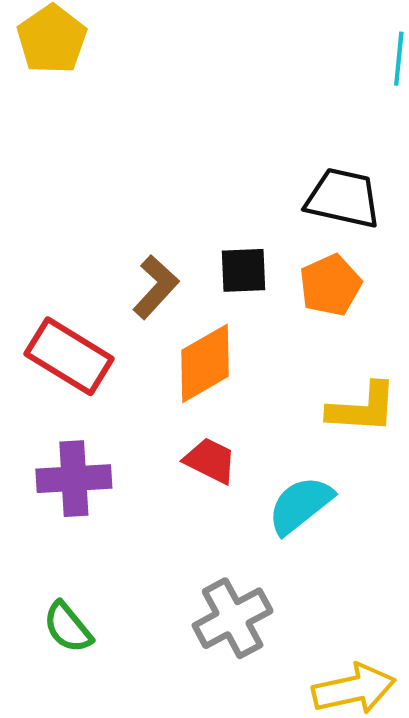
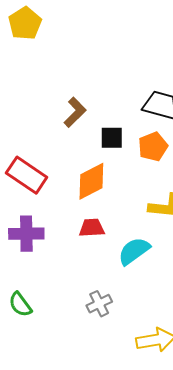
brown L-shape: (156, 287) -> (75, 112), moved
red trapezoid: (210, 460) -> (92, 228), turned -32
gray cross: (233, 618) -> (99, 304), size x0.7

